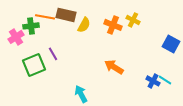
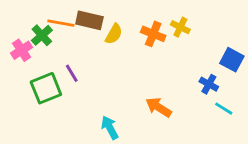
green cross: (31, 26) -> (42, 35), turned -35
orange arrow: (114, 67) -> (159, 107), moved
blue cross: (153, 81) -> (209, 84), moved

